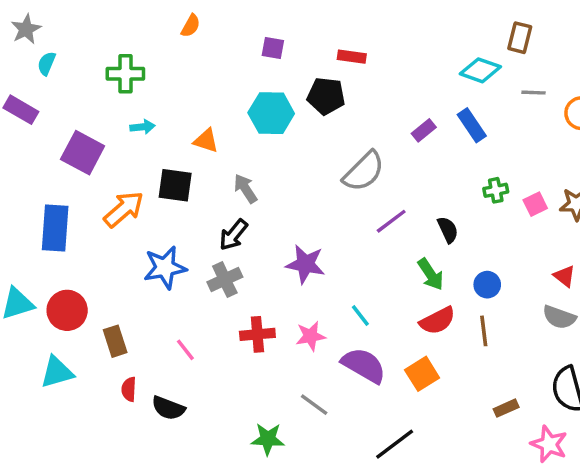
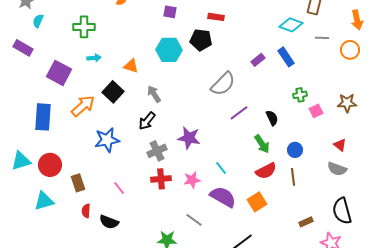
black square: (175, 185) -> (113, 92), turned 35
pink square: (535, 204) -> (316, 111), moved
gray cross: (225, 279) -> (157, 151), moved

